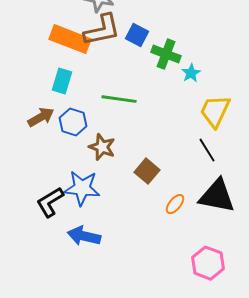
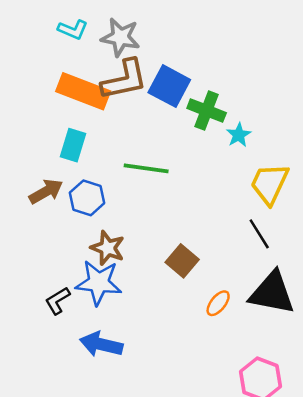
blue square: (137, 35) -> (169, 86), size x1.4
brown star: (102, 147) -> (108, 248), moved
black L-shape: (50, 202) -> (57, 301), size x0.7

